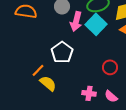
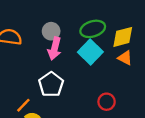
pink arrow: (76, 21) -> (55, 49), moved

